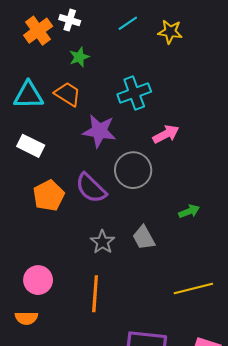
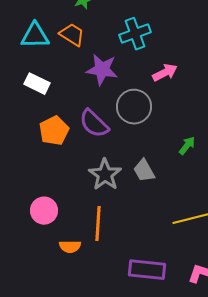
green arrow: (189, 211) -> (187, 146), turned -30
gray star: (102, 242) -> (105, 175), size x1.4
orange semicircle: (26, 318) -> (70, 247), moved

